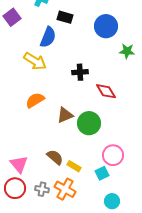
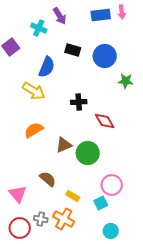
black rectangle: (65, 17) -> (73, 50), moved
brown semicircle: (55, 157) -> (48, 179), moved
red circle: (15, 188) -> (20, 228), moved

